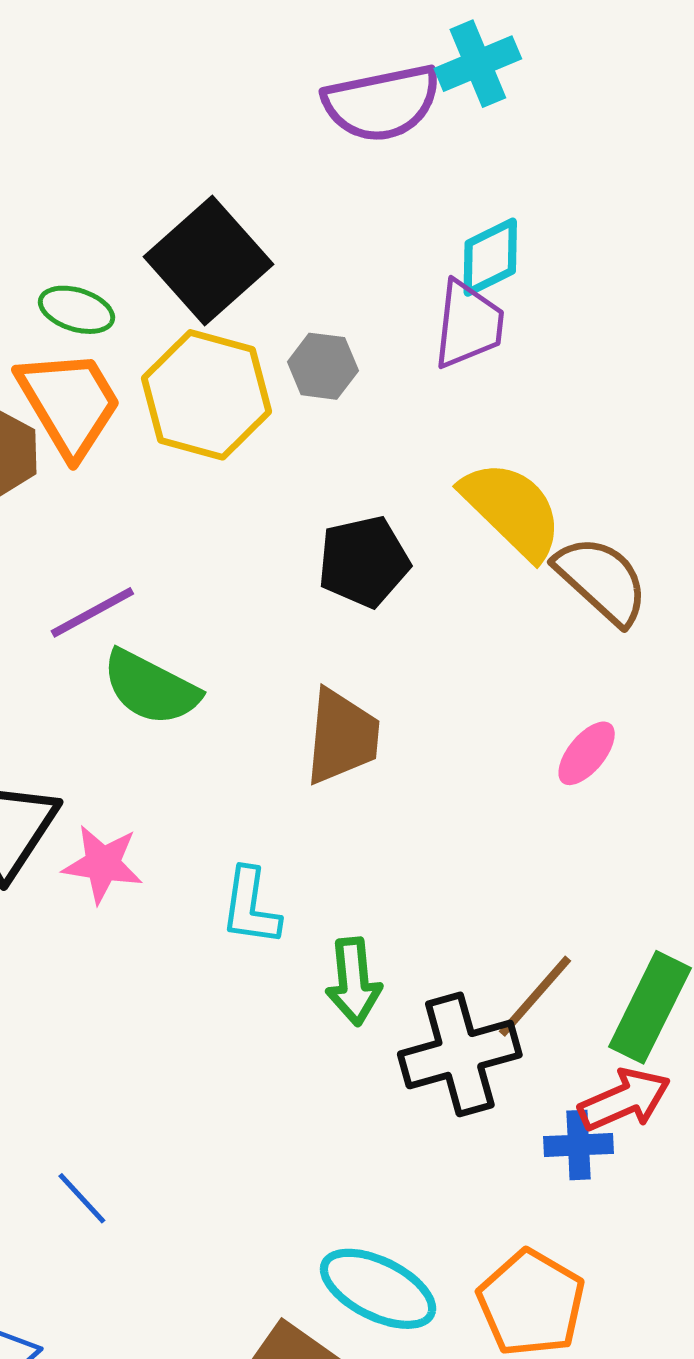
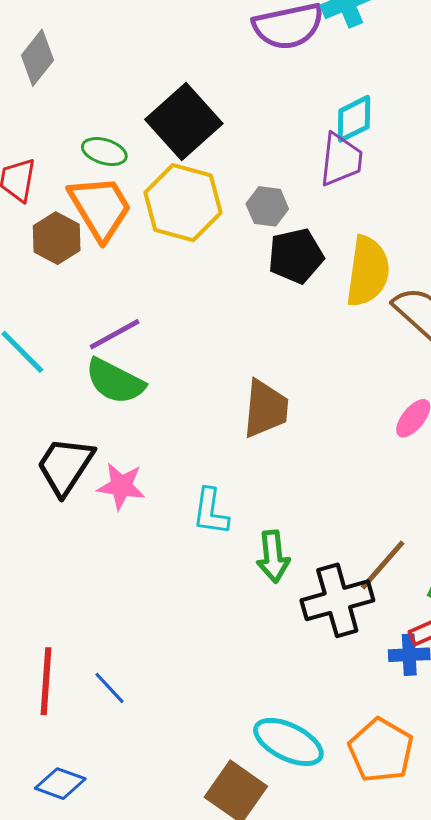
gray hexagon: (323, 366) -> (267, 206), moved
yellow semicircle: (512, 510) -> (368, 271), turned 54
black pentagon: (364, 562) -> (296, 256), moved
green semicircle: (151, 688) -> (115, 381), moved

